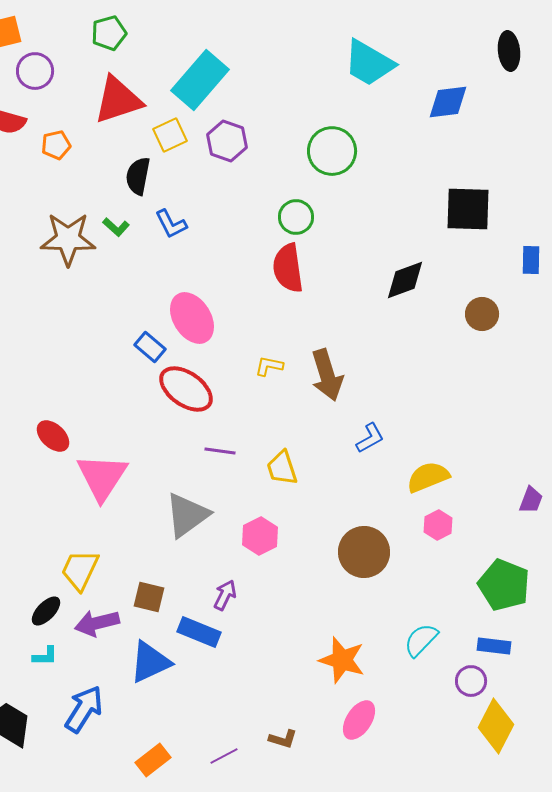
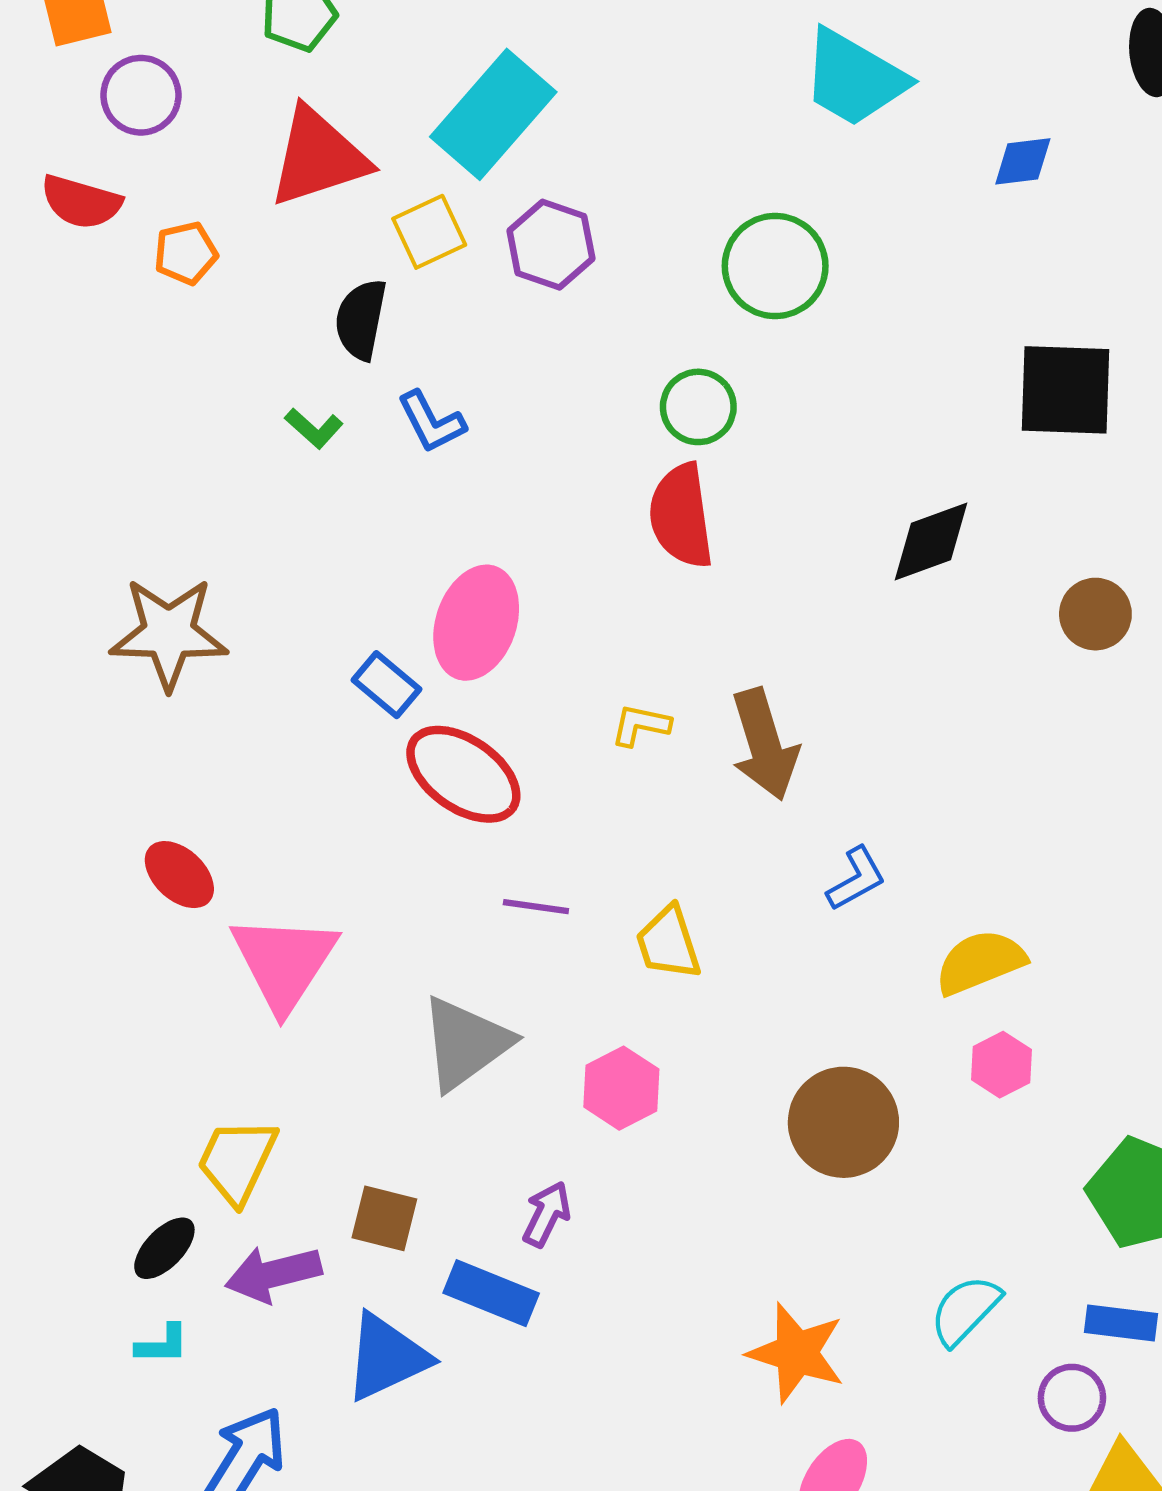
blue diamond: (448, 102) -> (1023, 161), size x0.7
brown star: (68, 239) -> (169, 633), moved
pink ellipse: (192, 318) -> (476, 623), turned 51

